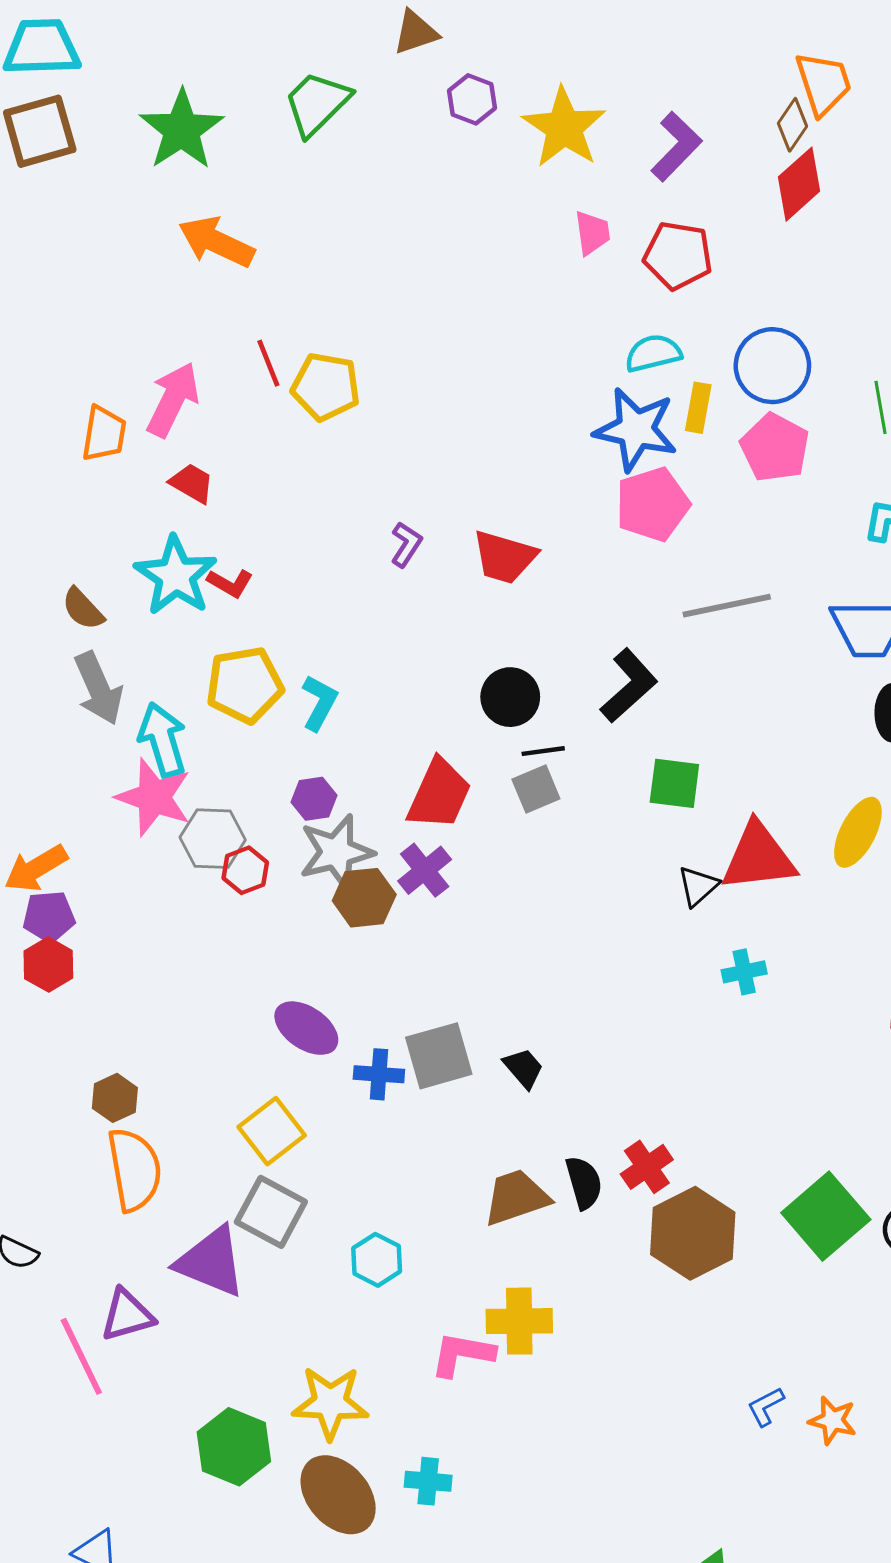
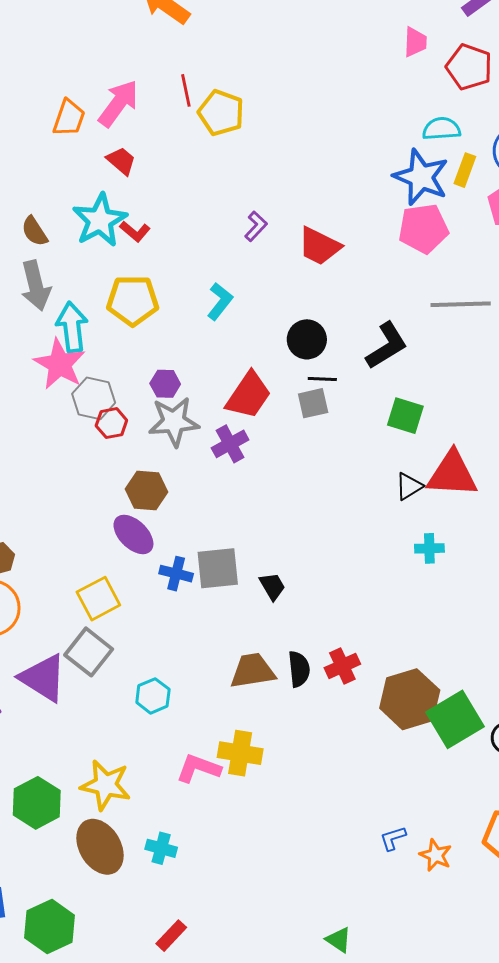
cyan L-shape: (319, 703) -> (220, 301), moved
brown hexagon: (364, 898) -> (146, 490), moved
brown hexagon: (693, 1233) -> (410, 699), moved

